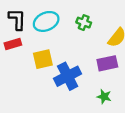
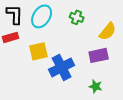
cyan ellipse: (46, 21) -> (42, 16), turned -35

